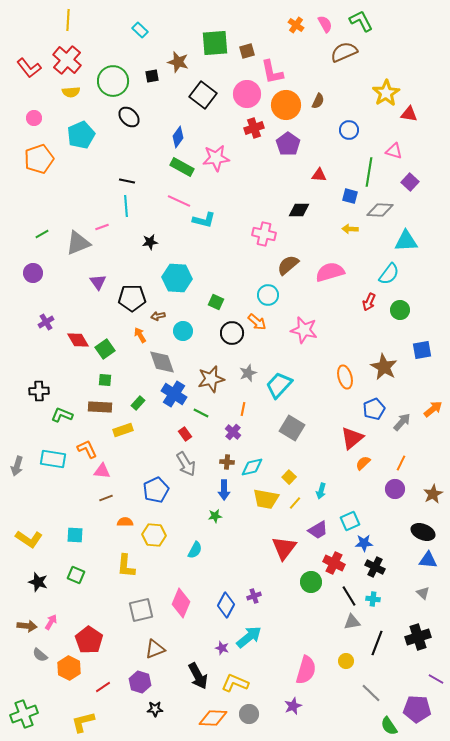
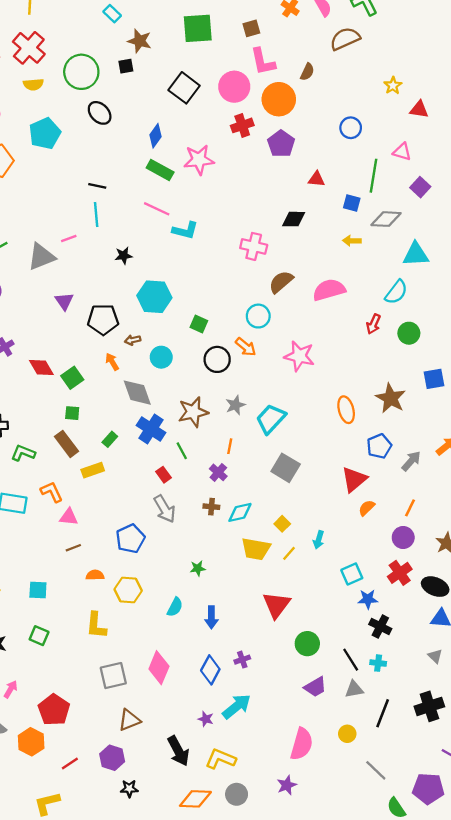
brown square: (247, 51) -> (251, 28), moved
brown star: (178, 62) -> (140, 41), moved
yellow star: (386, 93) -> (393, 86), size x0.6
brown semicircle: (318, 101) -> (307, 72), moved
brown rectangle: (100, 407) -> (66, 444), turned 50
green line: (201, 413) -> (182, 451), turned 35
blue arrow: (224, 490) -> (211, 617), moved
purple trapezoid: (318, 530) -> (315, 687), moved
red cross: (334, 563) -> (400, 573), moved, turned 30

